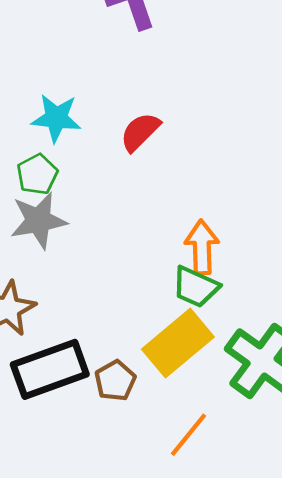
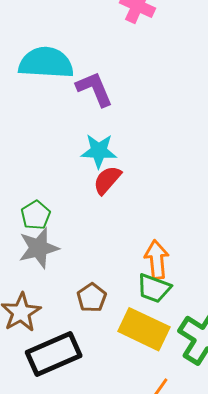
cyan star: (56, 118) -> (99, 151), moved
yellow rectangle: (178, 343) -> (144, 329), turned 69
brown pentagon: (115, 381) -> (92, 298), moved

